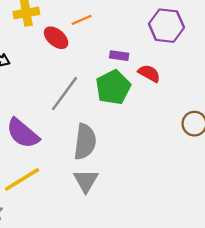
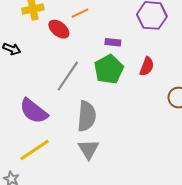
red semicircle: (149, 73) -> (147, 66), moved, turned 84

